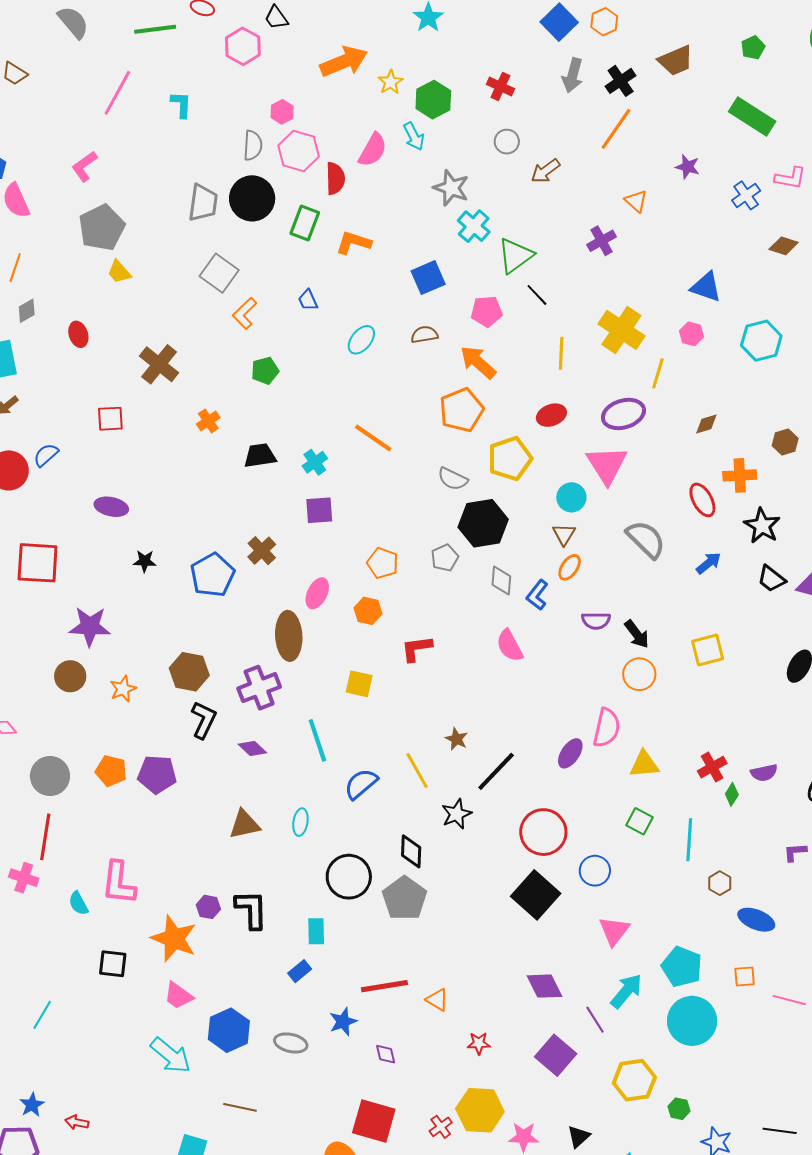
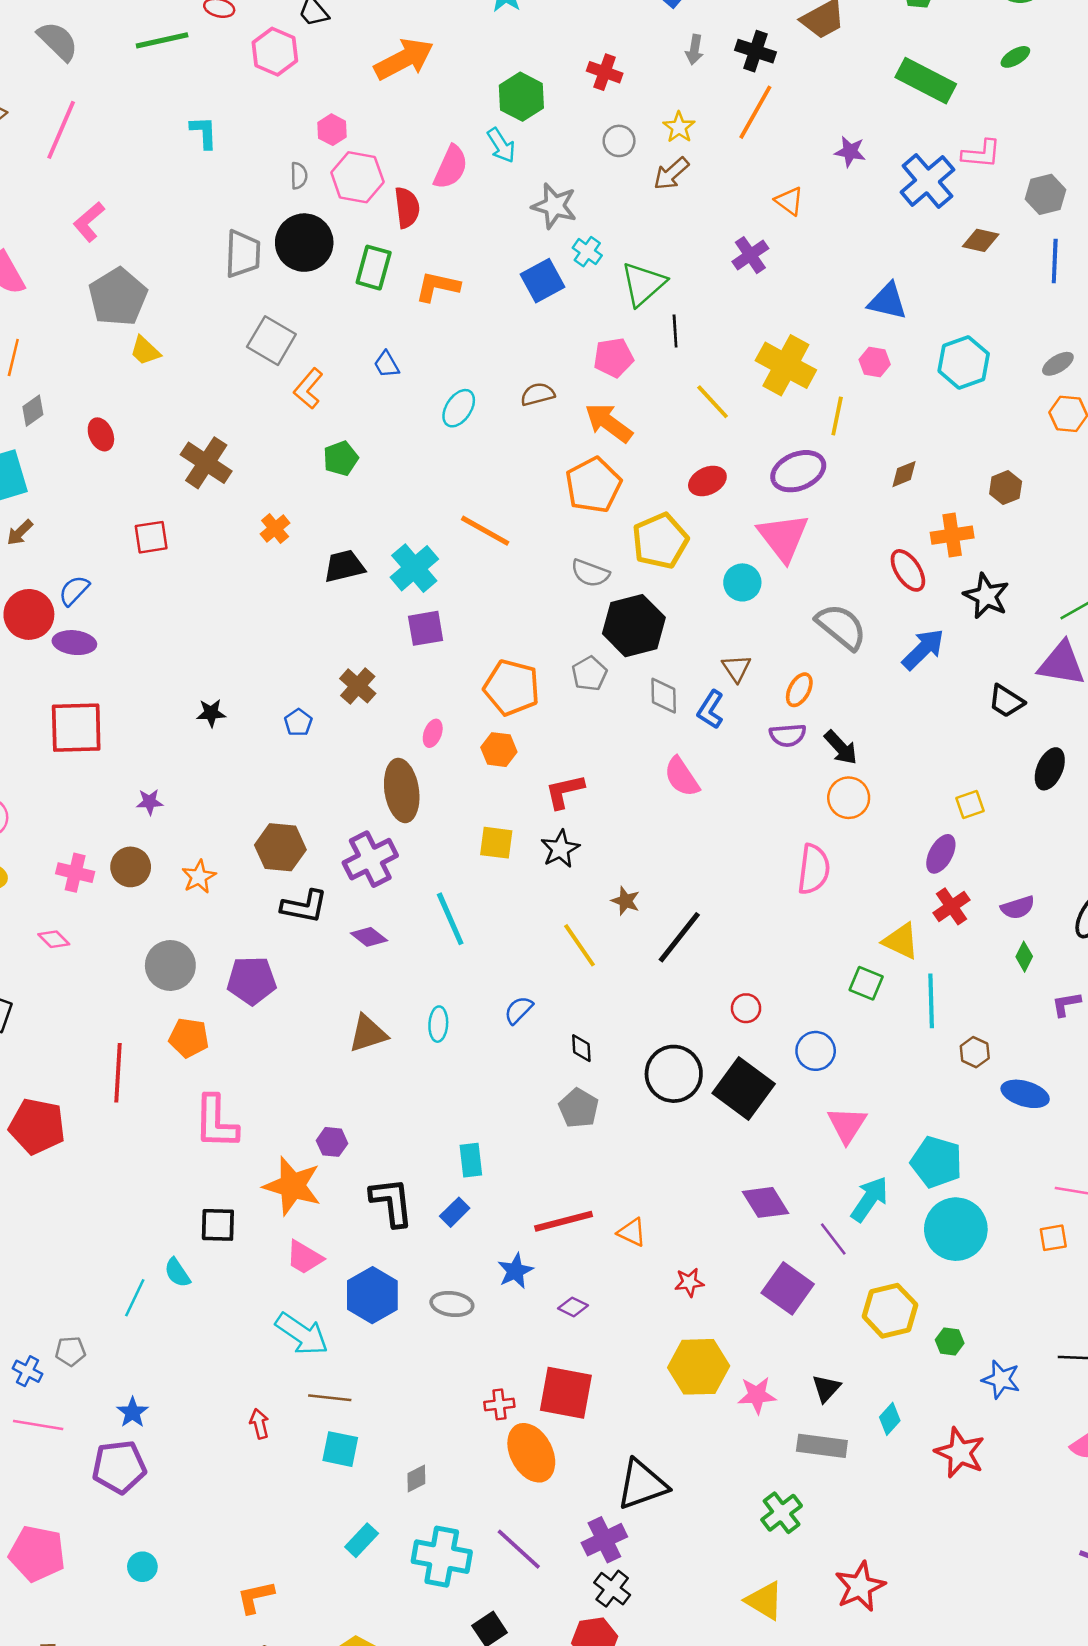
gray arrow: (573, 75) -> (694, 50), size x0.7
black cross: (621, 81) -> (756, 51), turned -32
yellow star: (390, 82) -> (679, 127), moved
pink line: (117, 93) -> (61, 130), moved
gray semicircle: (253, 145) -> (299, 176), size x0.7
blue cross: (746, 195) -> (927, 181), size x1.5
cyan cross: (474, 226) -> (587, 252), size x0.7
blue square: (428, 278) -> (543, 281), moved
black line: (537, 295) -> (675, 331), turned 45
yellow line: (561, 353) -> (713, 402), turned -40
cyan cross: (315, 462) -> (414, 568), size x1.5
purple ellipse: (111, 507) -> (74, 643), moved
brown triangle: (564, 534) -> (736, 668), moved
orange pentagon: (383, 563) -> (512, 688), size x1.4
blue arrow: (709, 563) -> (923, 649), size x1.4
orange ellipse: (570, 567) -> (799, 690), moved
blue pentagon: (212, 575) -> (298, 722), size x0.5
black trapezoid: (771, 579) -> (1006, 701), moved
pink ellipse: (317, 593) -> (433, 733), size x0.7
purple star: (90, 626) -> (150, 802), size x0.5
yellow square: (708, 650) -> (970, 805), moved, size x0.7
black L-shape: (204, 720) -> (304, 906), turned 81
purple ellipse: (570, 753) -> (941, 854), moved
yellow triangle: (644, 764) -> (901, 941), moved, turned 36
orange pentagon: (111, 771) -> (189, 1038), moved
gray circle: (50, 776) -> (170, 965), moved
blue semicircle: (361, 784) -> (519, 1010), moved, size x0.7
green diamond: (732, 794) -> (1024, 957), moved
black star: (457, 814) -> (560, 849), moved
red circle: (543, 832) -> (746, 1008), size x0.5
black diamond: (411, 851) -> (581, 1048), size x0.7
black circle: (349, 877) -> (674, 1074), moved
pink cross: (24, 878) -> (75, 873), moved
gray pentagon: (405, 898) -> (579, 1108), size x0.7
cyan semicircle: (78, 903) -> (177, 1273), moved
black L-shape: (251, 909) -> (392, 1202), moved
orange square: (745, 977) -> (1053, 1238), moved
purple diamond: (386, 1054) -> (573, 1307), turned -45
brown line: (240, 1107) -> (330, 1398), moved
red arrow: (77, 1122) -> (259, 1424), moved, turned 70
red cross: (441, 1127) -> (499, 1404), moved, turned 35

